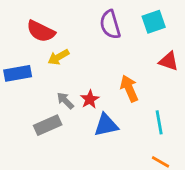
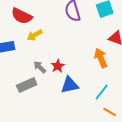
orange arrow: (129, 88) -> (101, 58), moved
cyan line: (159, 122) -> (102, 92), moved, turned 48

